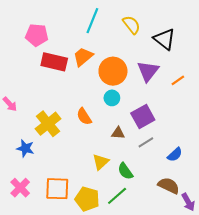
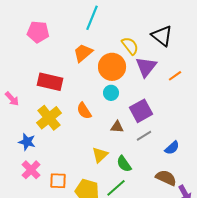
yellow semicircle: (132, 25) -> (130, 46), moved
red rectangle: (54, 62) -> (50, 82), moved
pink cross: (20, 188) -> (31, 170), moved
orange square: (57, 189) -> (58, 181), size x0.7

